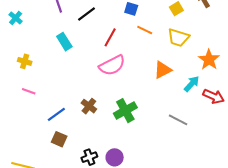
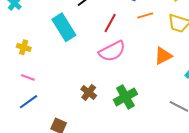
orange line: (145, 30) -> (145, 16), turned -42
cyan rectangle: (64, 42) -> (64, 27), size x1.5
blue line: (56, 114) -> (28, 102), moved

